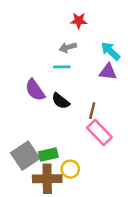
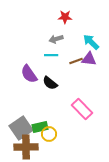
brown line: (92, 111) -> (76, 61), moved, turned 56
yellow circle: (70, 169) -> (49, 134), moved
brown cross: (47, 179) -> (26, 147), moved

